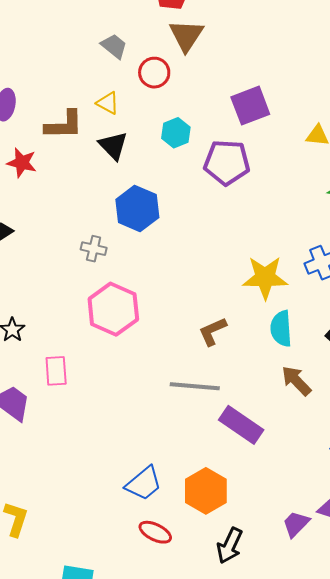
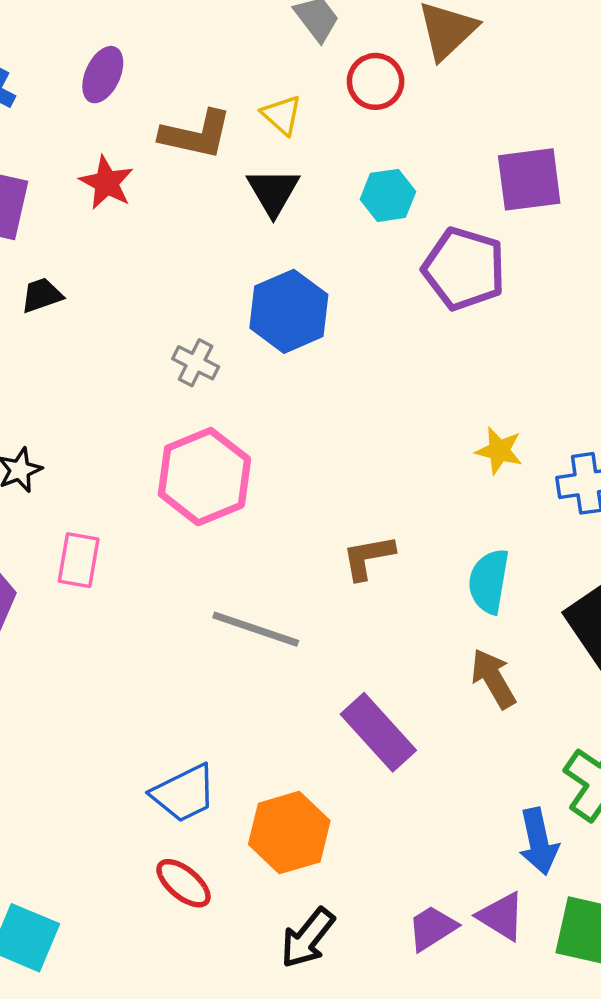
yellow star: (265, 278) -> (499, 451), moved, size x0.6
gray line: (195, 386) -> (256, 629), moved

